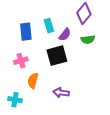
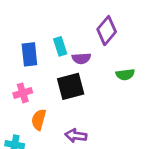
purple semicircle: (65, 35) -> (81, 58), turned 48
green semicircle: (88, 40) -> (125, 74), moved

